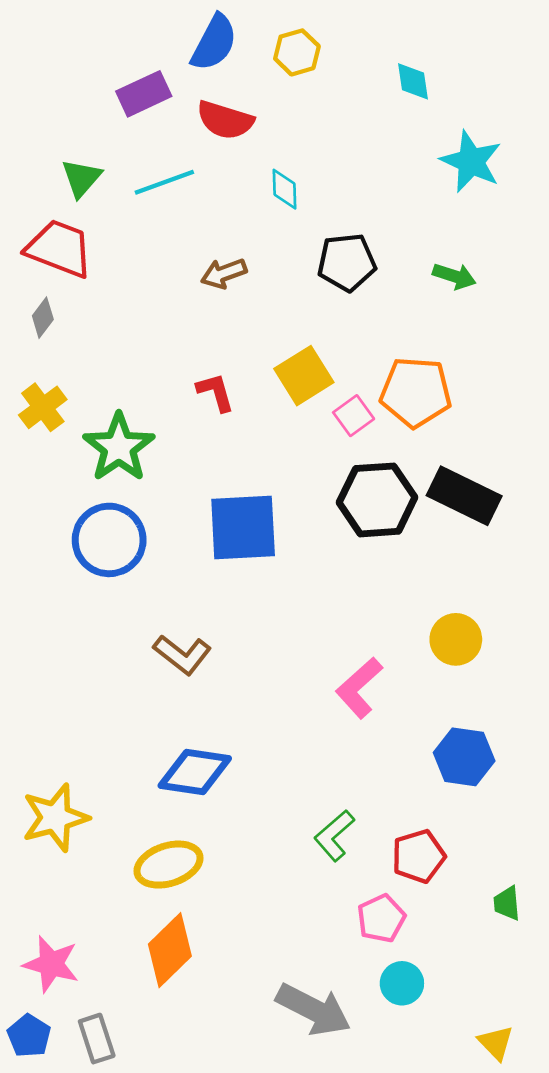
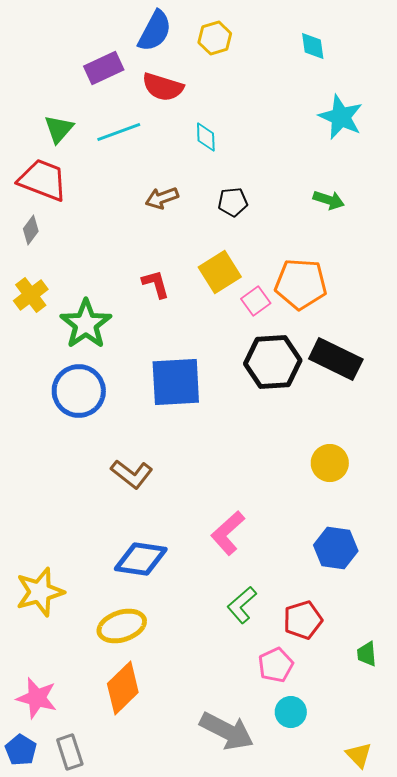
cyan diamond: (413, 81) -> (313, 46), moved
black pentagon: (347, 262) -> (233, 202), moved, size x0.7
pink L-shape: (359, 688) -> (228, 533), moved

